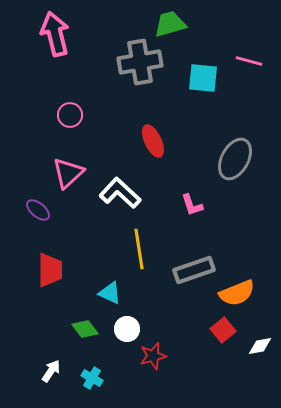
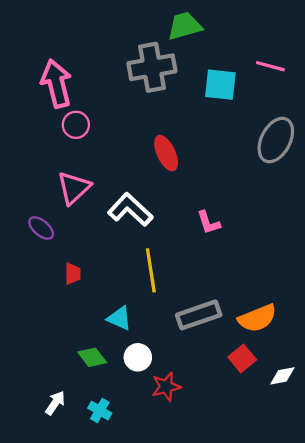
pink arrow: (55, 34) -> (56, 84), moved
gray ellipse: (235, 159) -> (276, 140), moved
red trapezoid: (50, 270) -> (73, 274), moved, size x0.6
gray rectangle: (194, 270) -> (199, 315), moved

